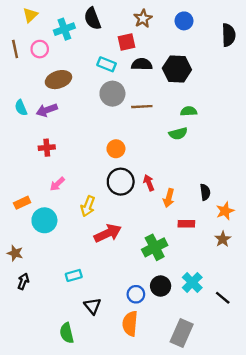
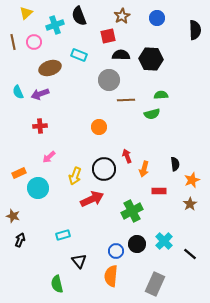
cyan rectangle: (107, 64) -> (79, 55), moved
gray circle: (112, 94) -> (109, 80), moved
brown line: (142, 107) -> (126, 100), moved
black circle: (121, 182) -> (104, 169), moved

